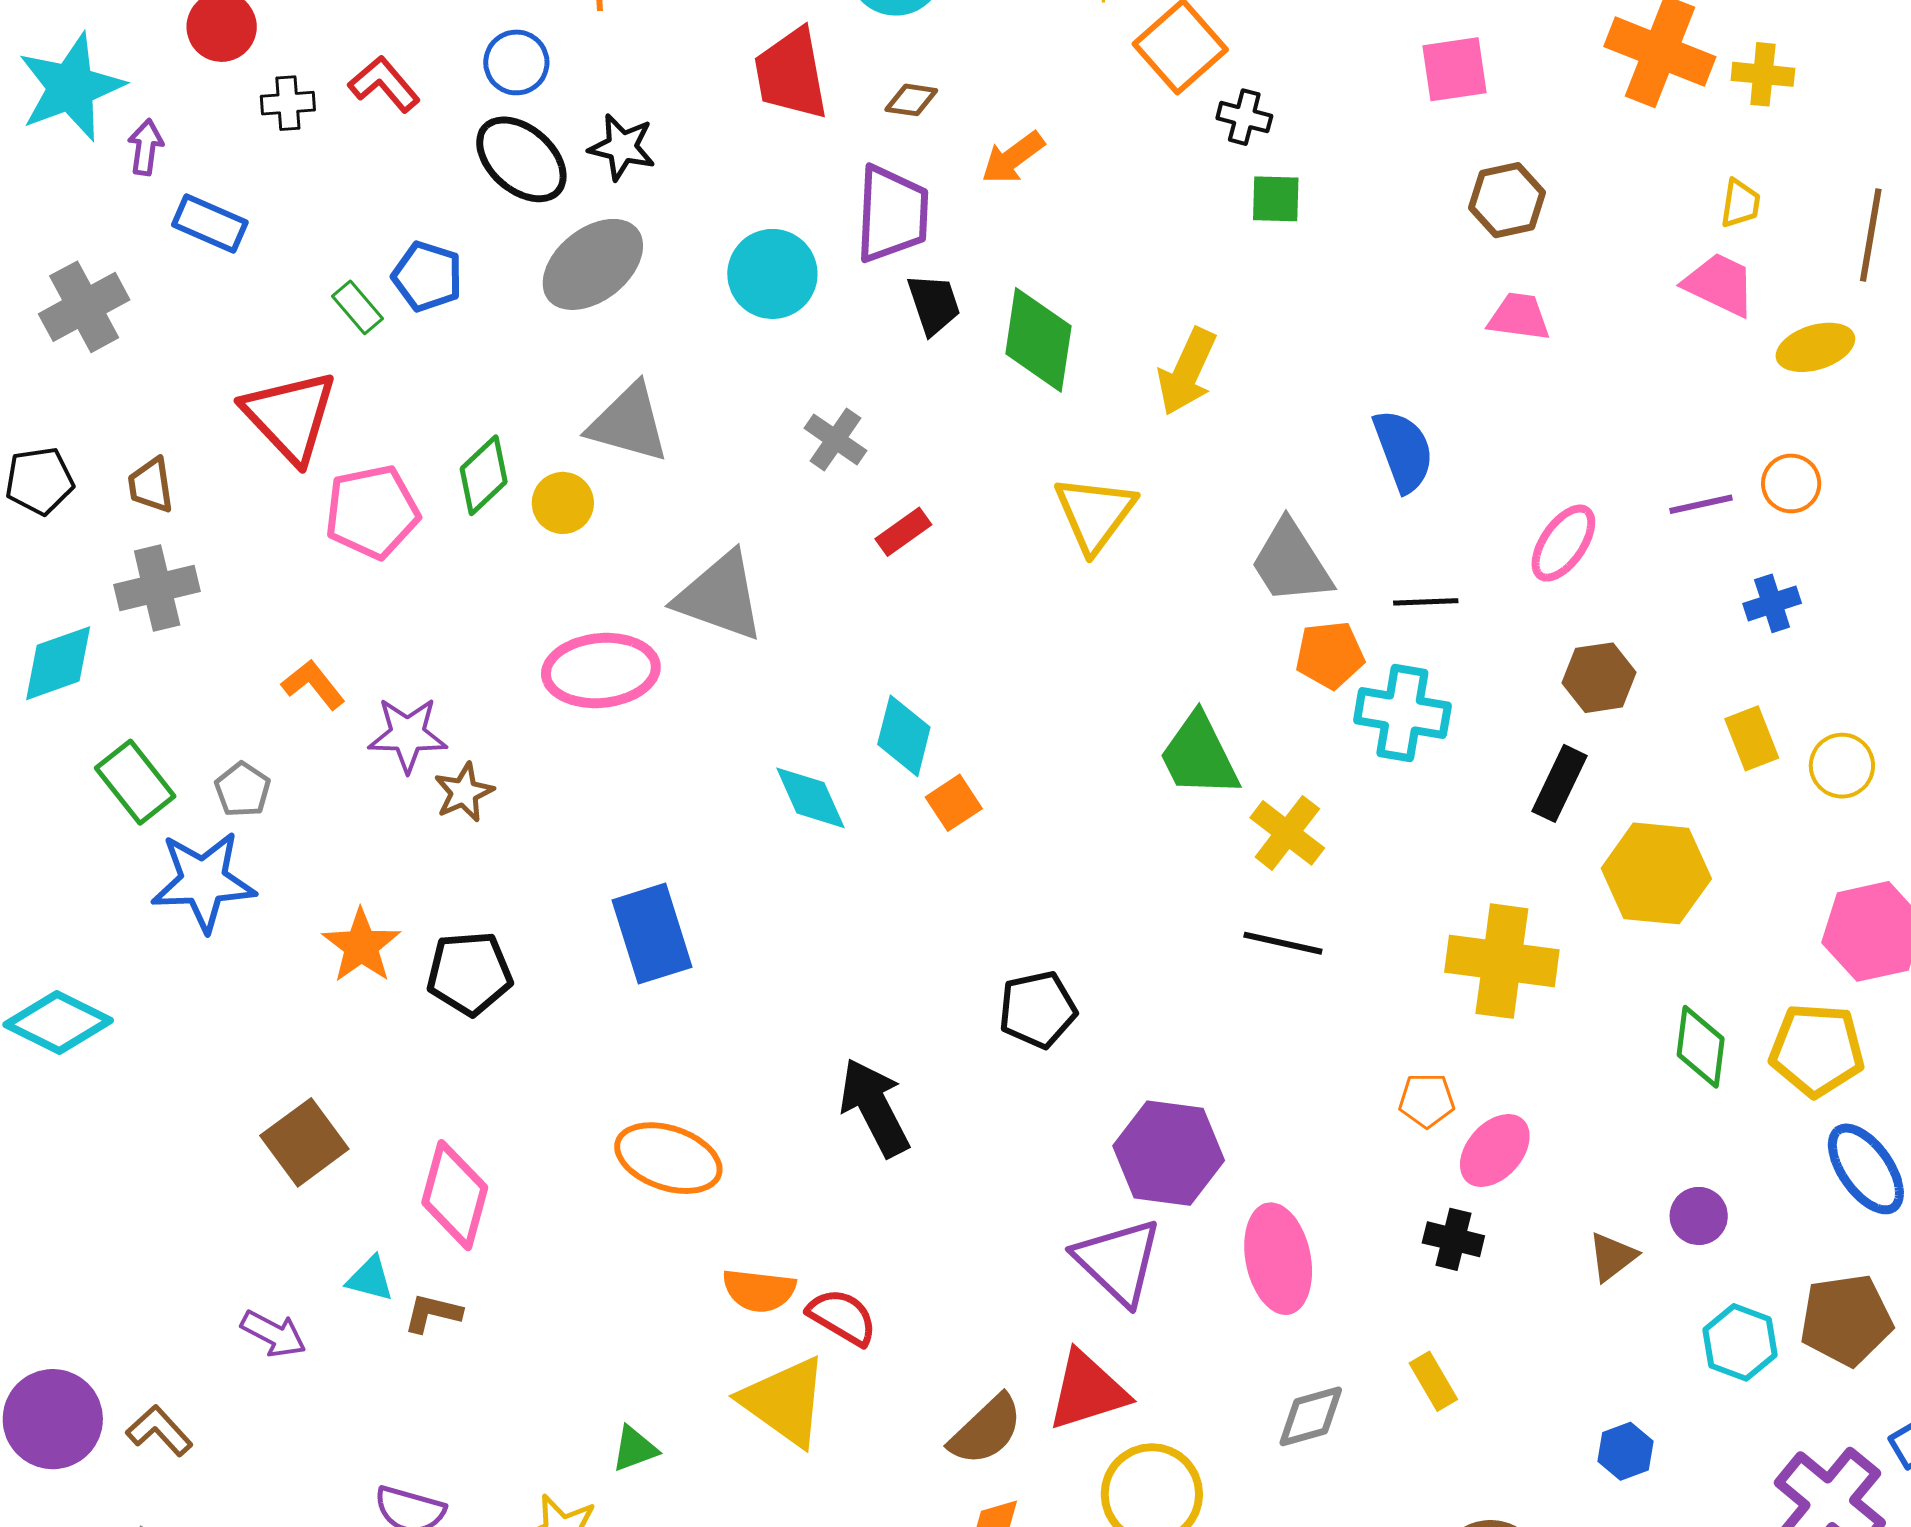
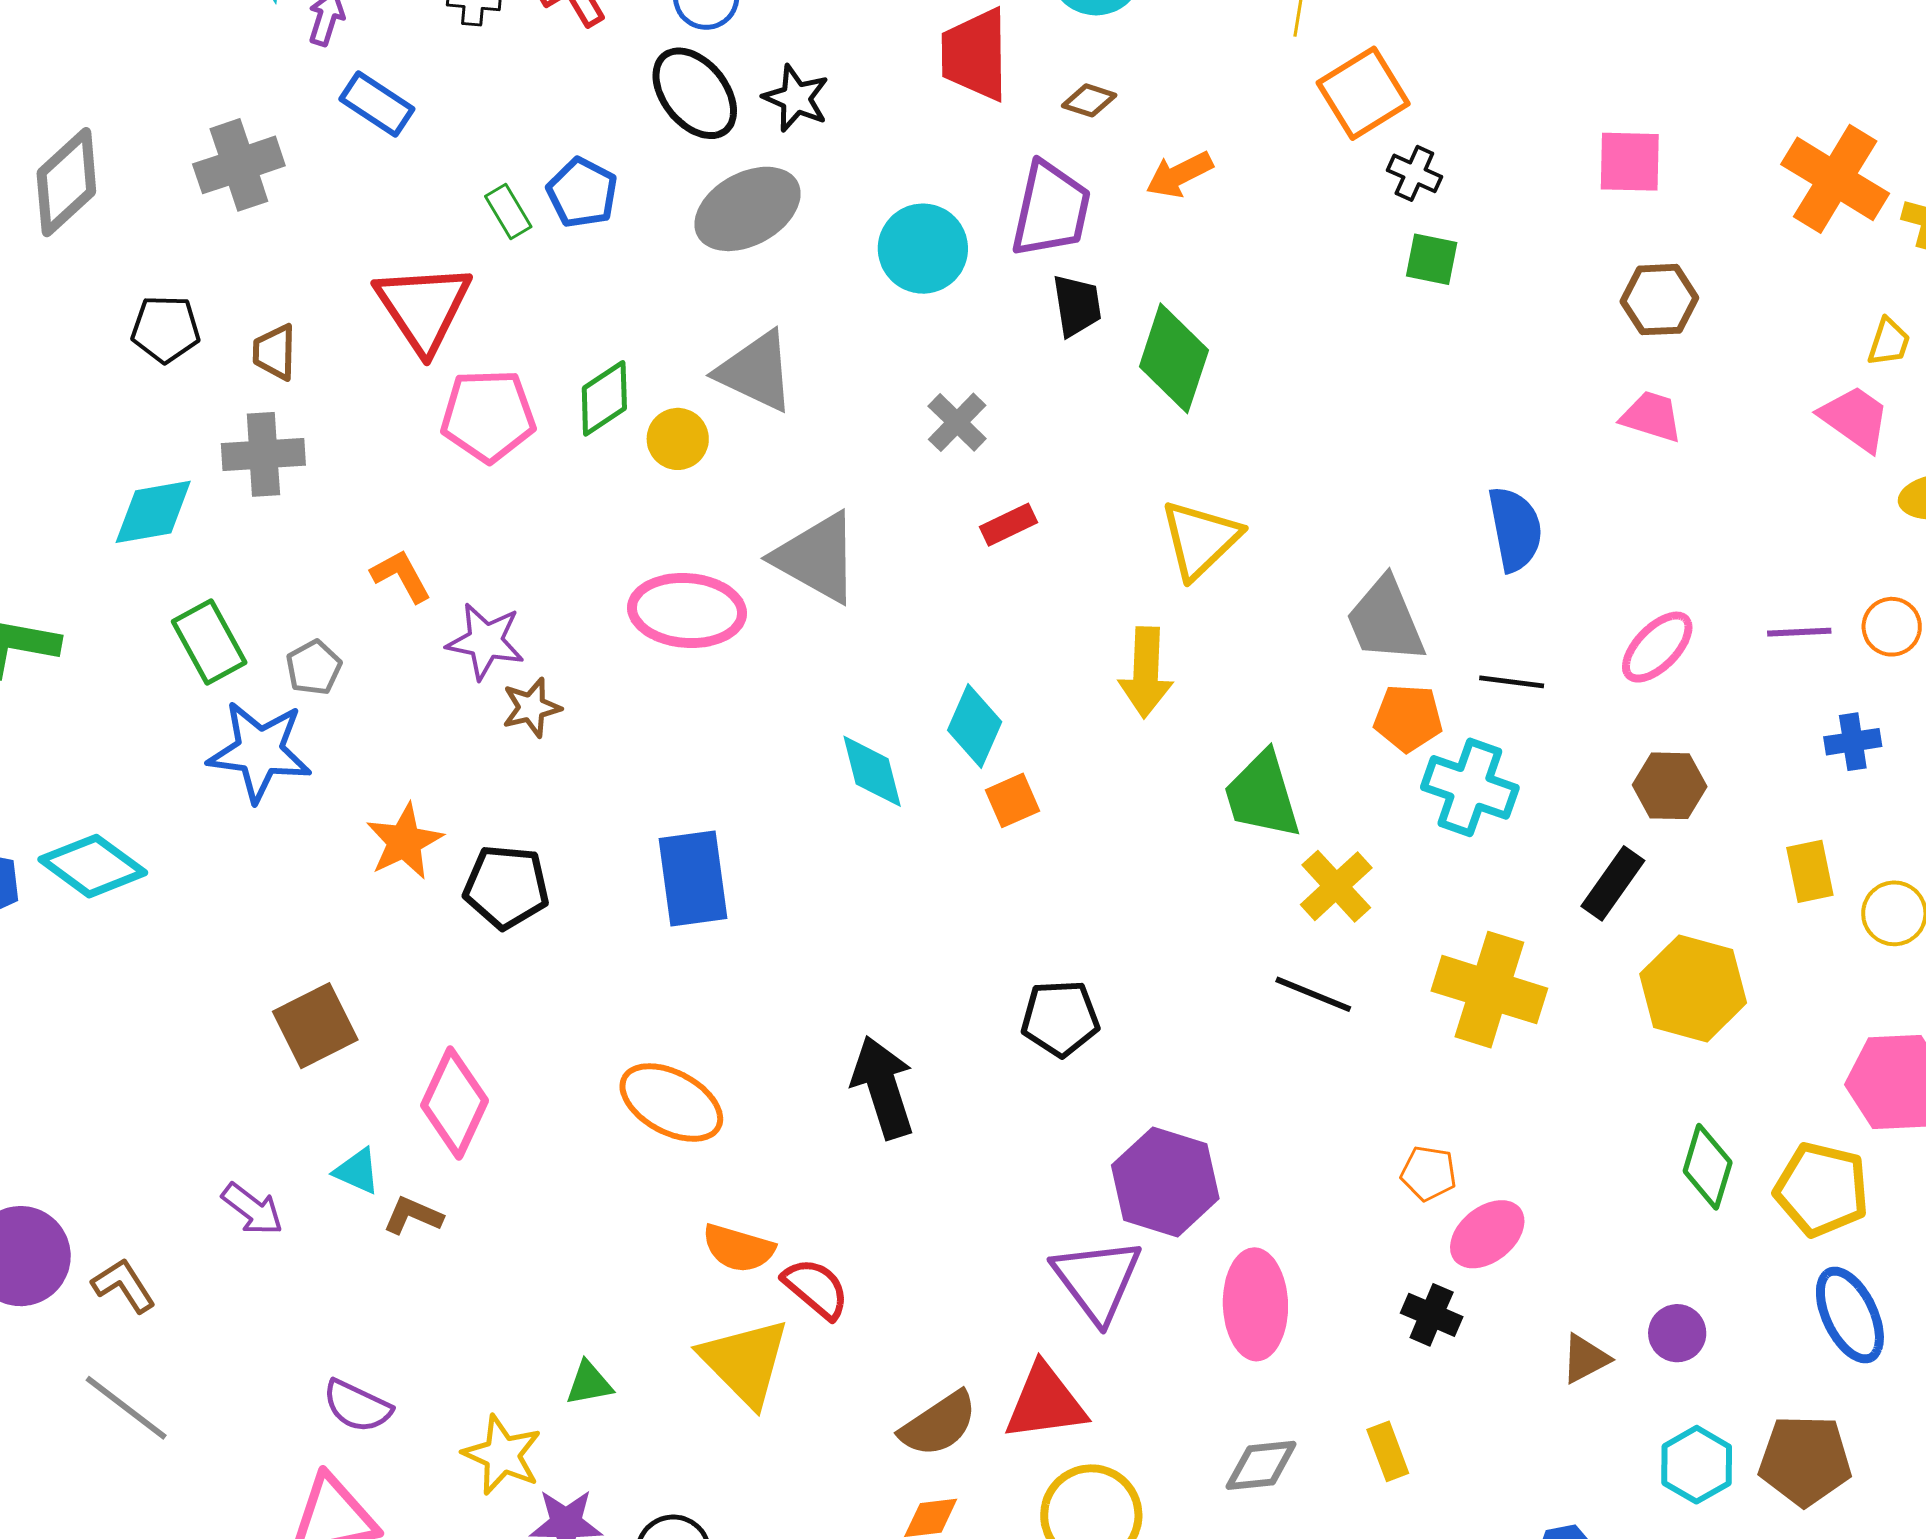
yellow arrow: (1187, 372) -> (1146, 672), moved, turned -32
yellow cross: (1502, 961) -> (1489, 990), moved

